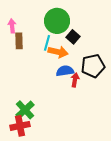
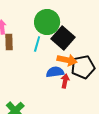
black square: (73, 37) -> (63, 38), size x1.6
orange arrow: (58, 52) -> (67, 60), moved

